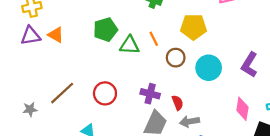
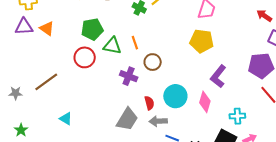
yellow pentagon: (193, 27) -> (202, 41), moved
cyan circle: (209, 68) -> (175, 96), moved
red circle: (105, 93) -> (85, 57), moved
purple cross: (150, 94) -> (129, 76), moved
pink diamond: (242, 109) -> (205, 102), moved

